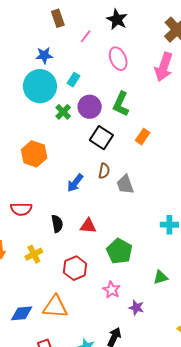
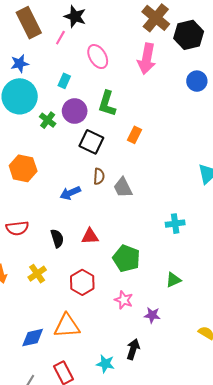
brown rectangle: (58, 18) -> (29, 23), size x1.6
black star: (117, 19) -> (75, 17), moved
cyan rectangle: (74, 80) -> (64, 81), moved
blue arrow: (75, 183) -> (70, 193), turned 36

